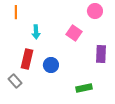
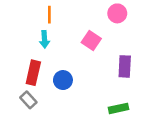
orange line: (16, 12) -> (49, 15), moved
gray rectangle: (15, 81) -> (28, 100), moved
green rectangle: (84, 88) -> (118, 108), moved

